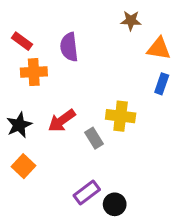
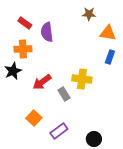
red rectangle: (22, 41) -> (25, 23), moved
black star: (19, 125) -> (13, 71), moved
orange square: (24, 166) -> (34, 118), moved
black circle: (115, 204) -> (94, 139), moved

